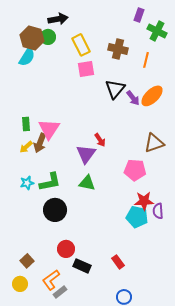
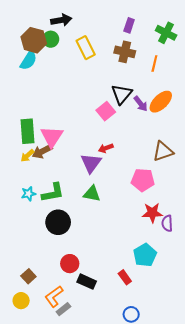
purple rectangle: (139, 15) -> (129, 25), moved
pink square: (86, 69) -> (106, 111), moved, turned -30
green rectangle: (26, 124) -> (27, 131), size x1.6
red arrow: (100, 140) -> (106, 148), turned 104
brown arrow: (40, 143) -> (42, 151), turned 42
cyan pentagon: (137, 217) -> (145, 255), moved, turned 30

